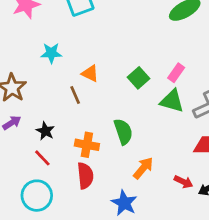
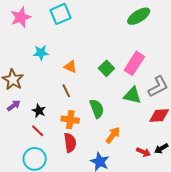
pink rectangle: (176, 73) -> (134, 63), size x1.6
brown line: (75, 95) -> (66, 91), moved
green triangle: (172, 101) -> (132, 95), moved
red arrow: (183, 182) -> (143, 152), moved

